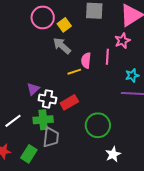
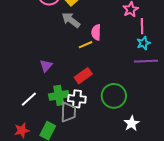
pink line: (107, 57) -> (142, 26), moved
white cross: (47, 99) -> (77, 99), moved

